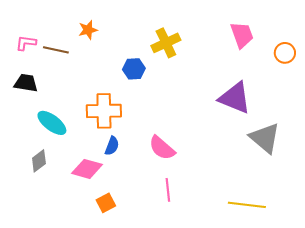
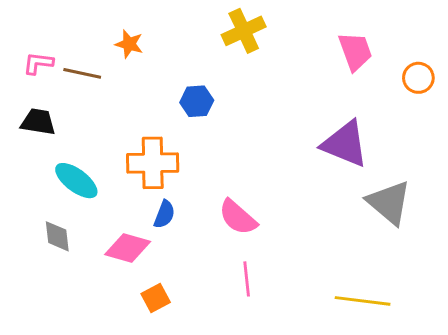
orange star: (88, 30) -> (129, 44), turned 30
yellow cross: (166, 43) -> (244, 31), moved
gray diamond: (39, 161) -> (57, 236), turned -60

